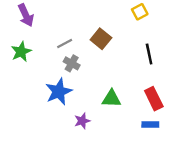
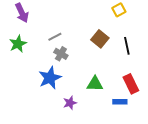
brown square: (101, 39) -> (100, 39), moved
blue rectangle: (150, 124) -> (120, 102), moved

